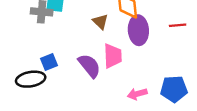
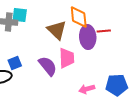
brown triangle: (100, 22) -> (57, 30), size x1.5
red line: (178, 25) -> (104, 31), moved

